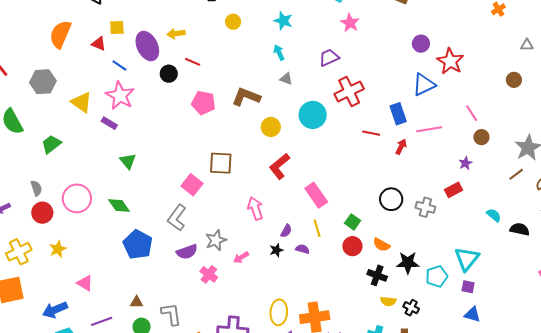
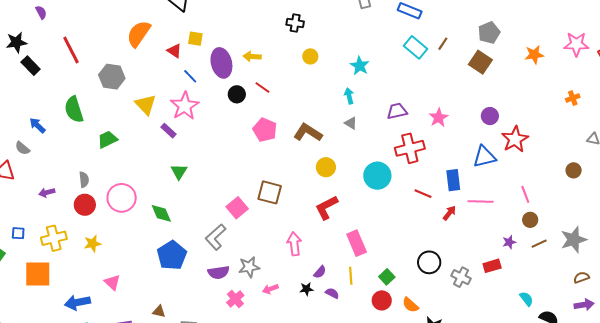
pink star: (350, 23) -> (439, 118), moved
cyan circle: (313, 115) -> (377, 176), moved
brown line: (516, 174) -> (539, 244), moved

